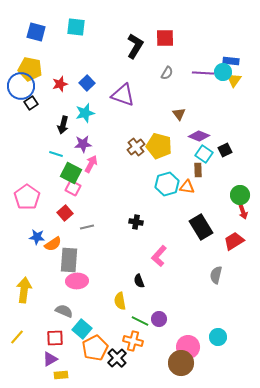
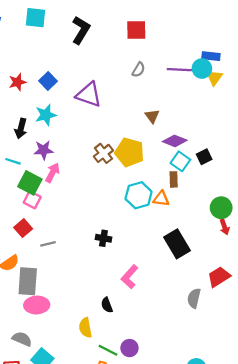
black L-shape: (135, 46) -> (81, 30), moved
red trapezoid: (234, 241) -> (219, 277), moved

